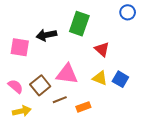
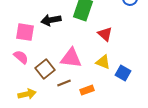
blue square: (120, 79) -> (123, 73), moved
pink semicircle: (16, 86) -> (21, 57), moved

